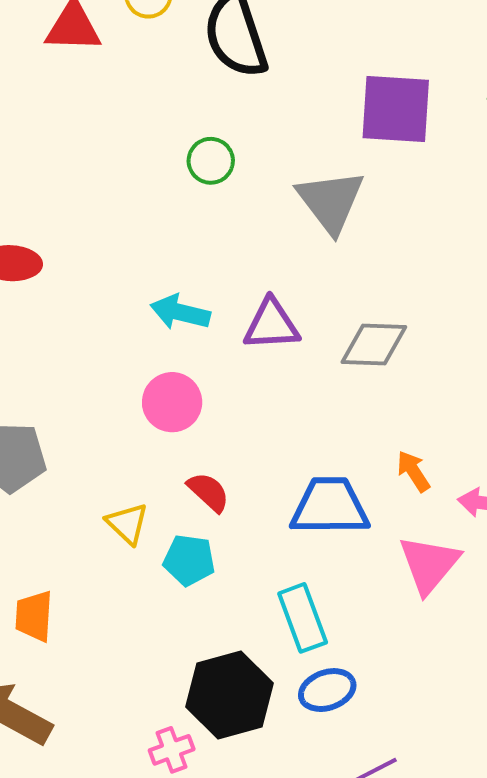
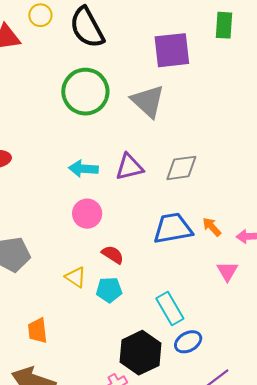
green circle: (211, 161) -> (85, 92), size x2.0
blue trapezoid: (330, 506) -> (173, 228), moved
pink triangle: (429, 564) -> (227, 271), size x0.7

